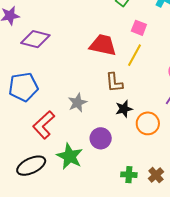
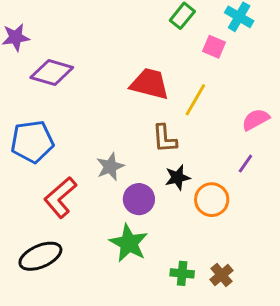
pink square: (139, 28) -> (214, 47), moved
purple circle: (101, 138) -> (139, 199), moved
green star: (70, 156) -> (129, 243), moved

